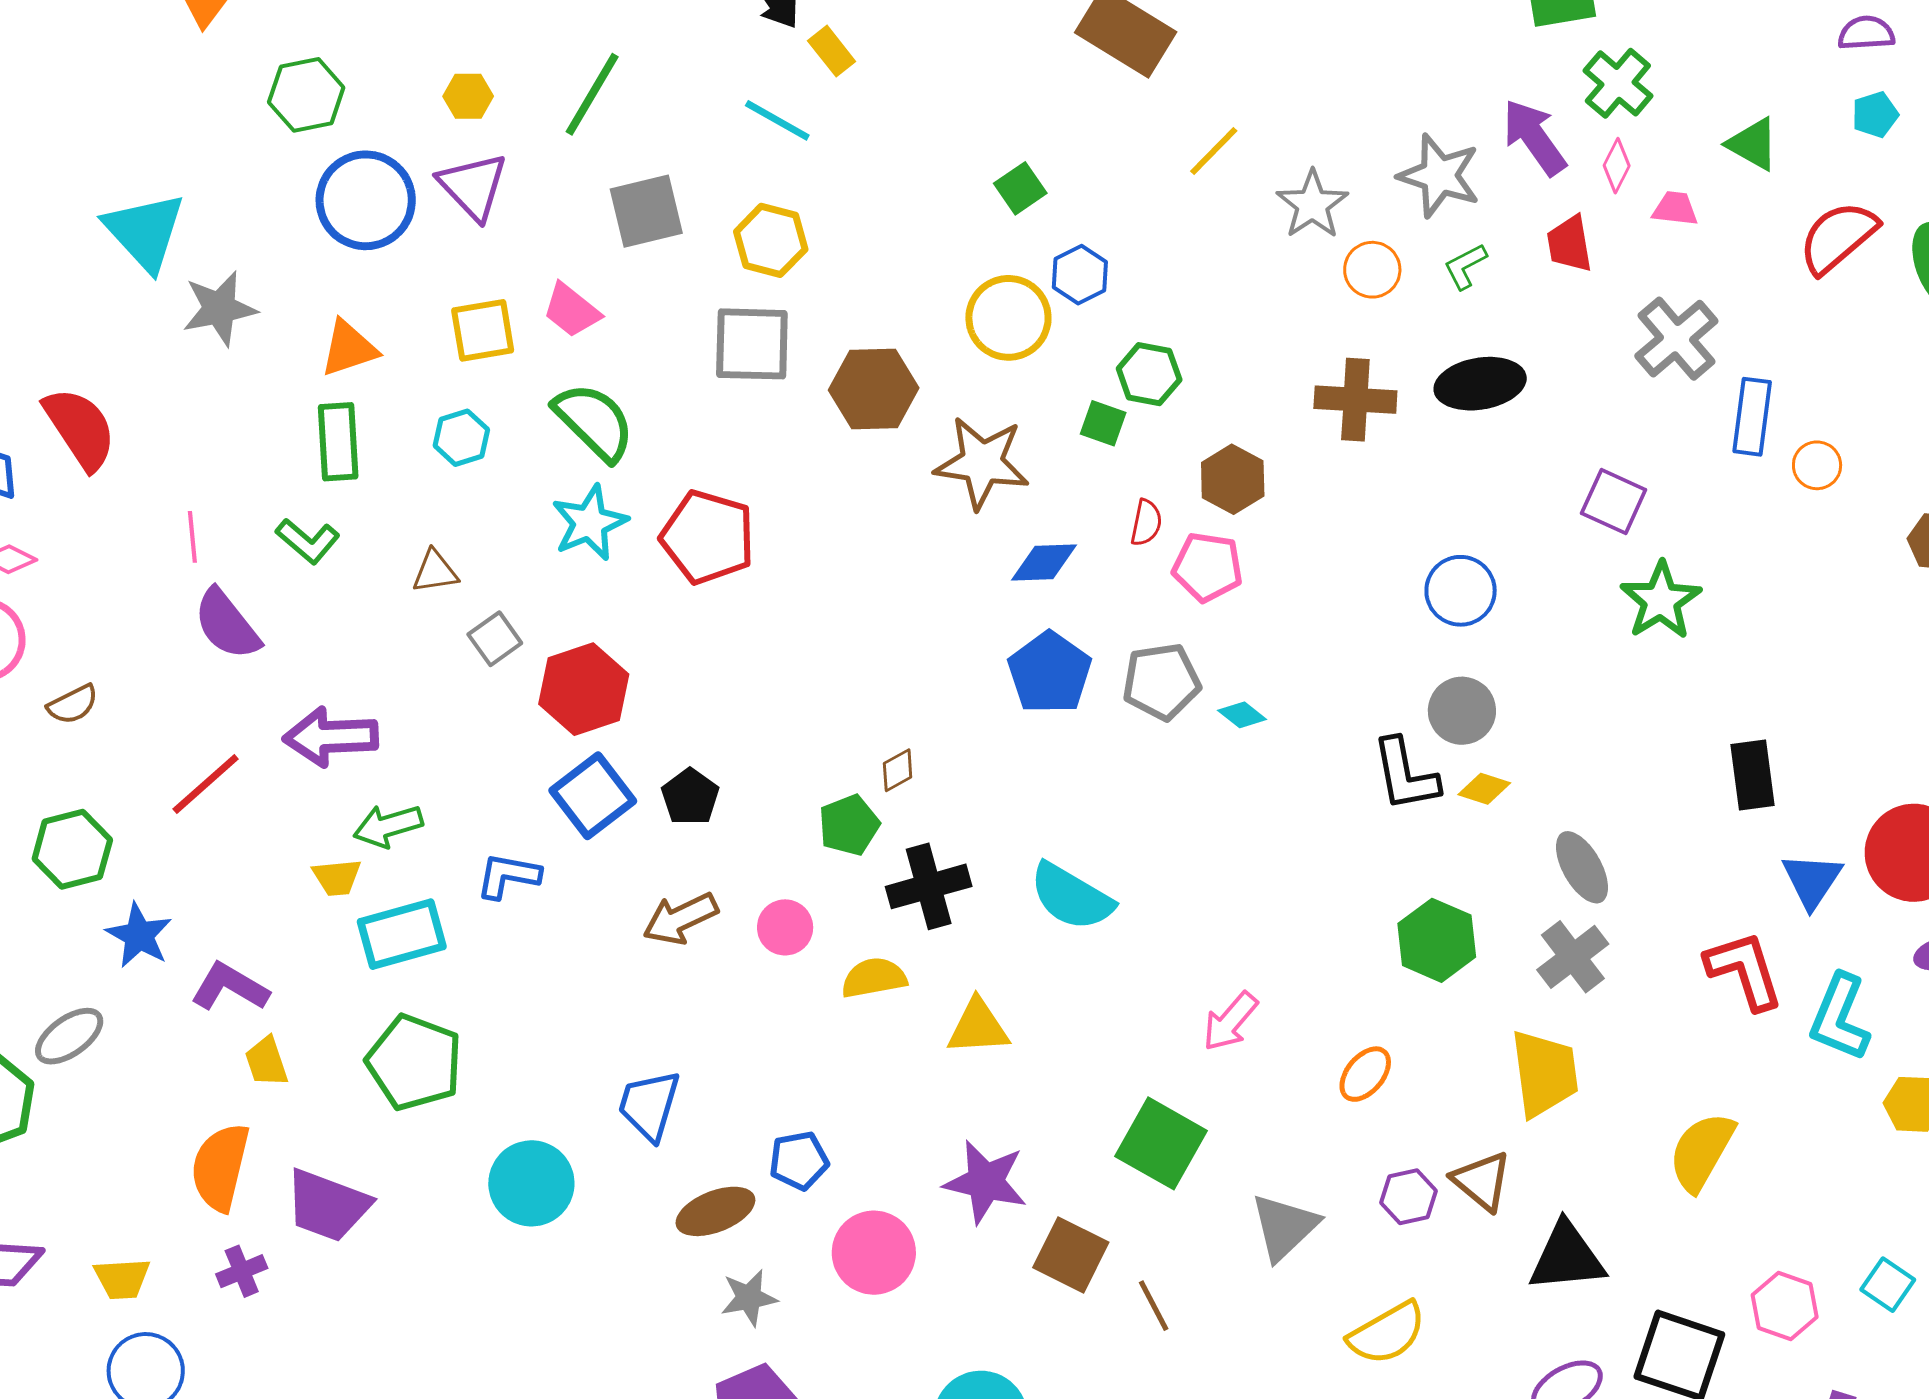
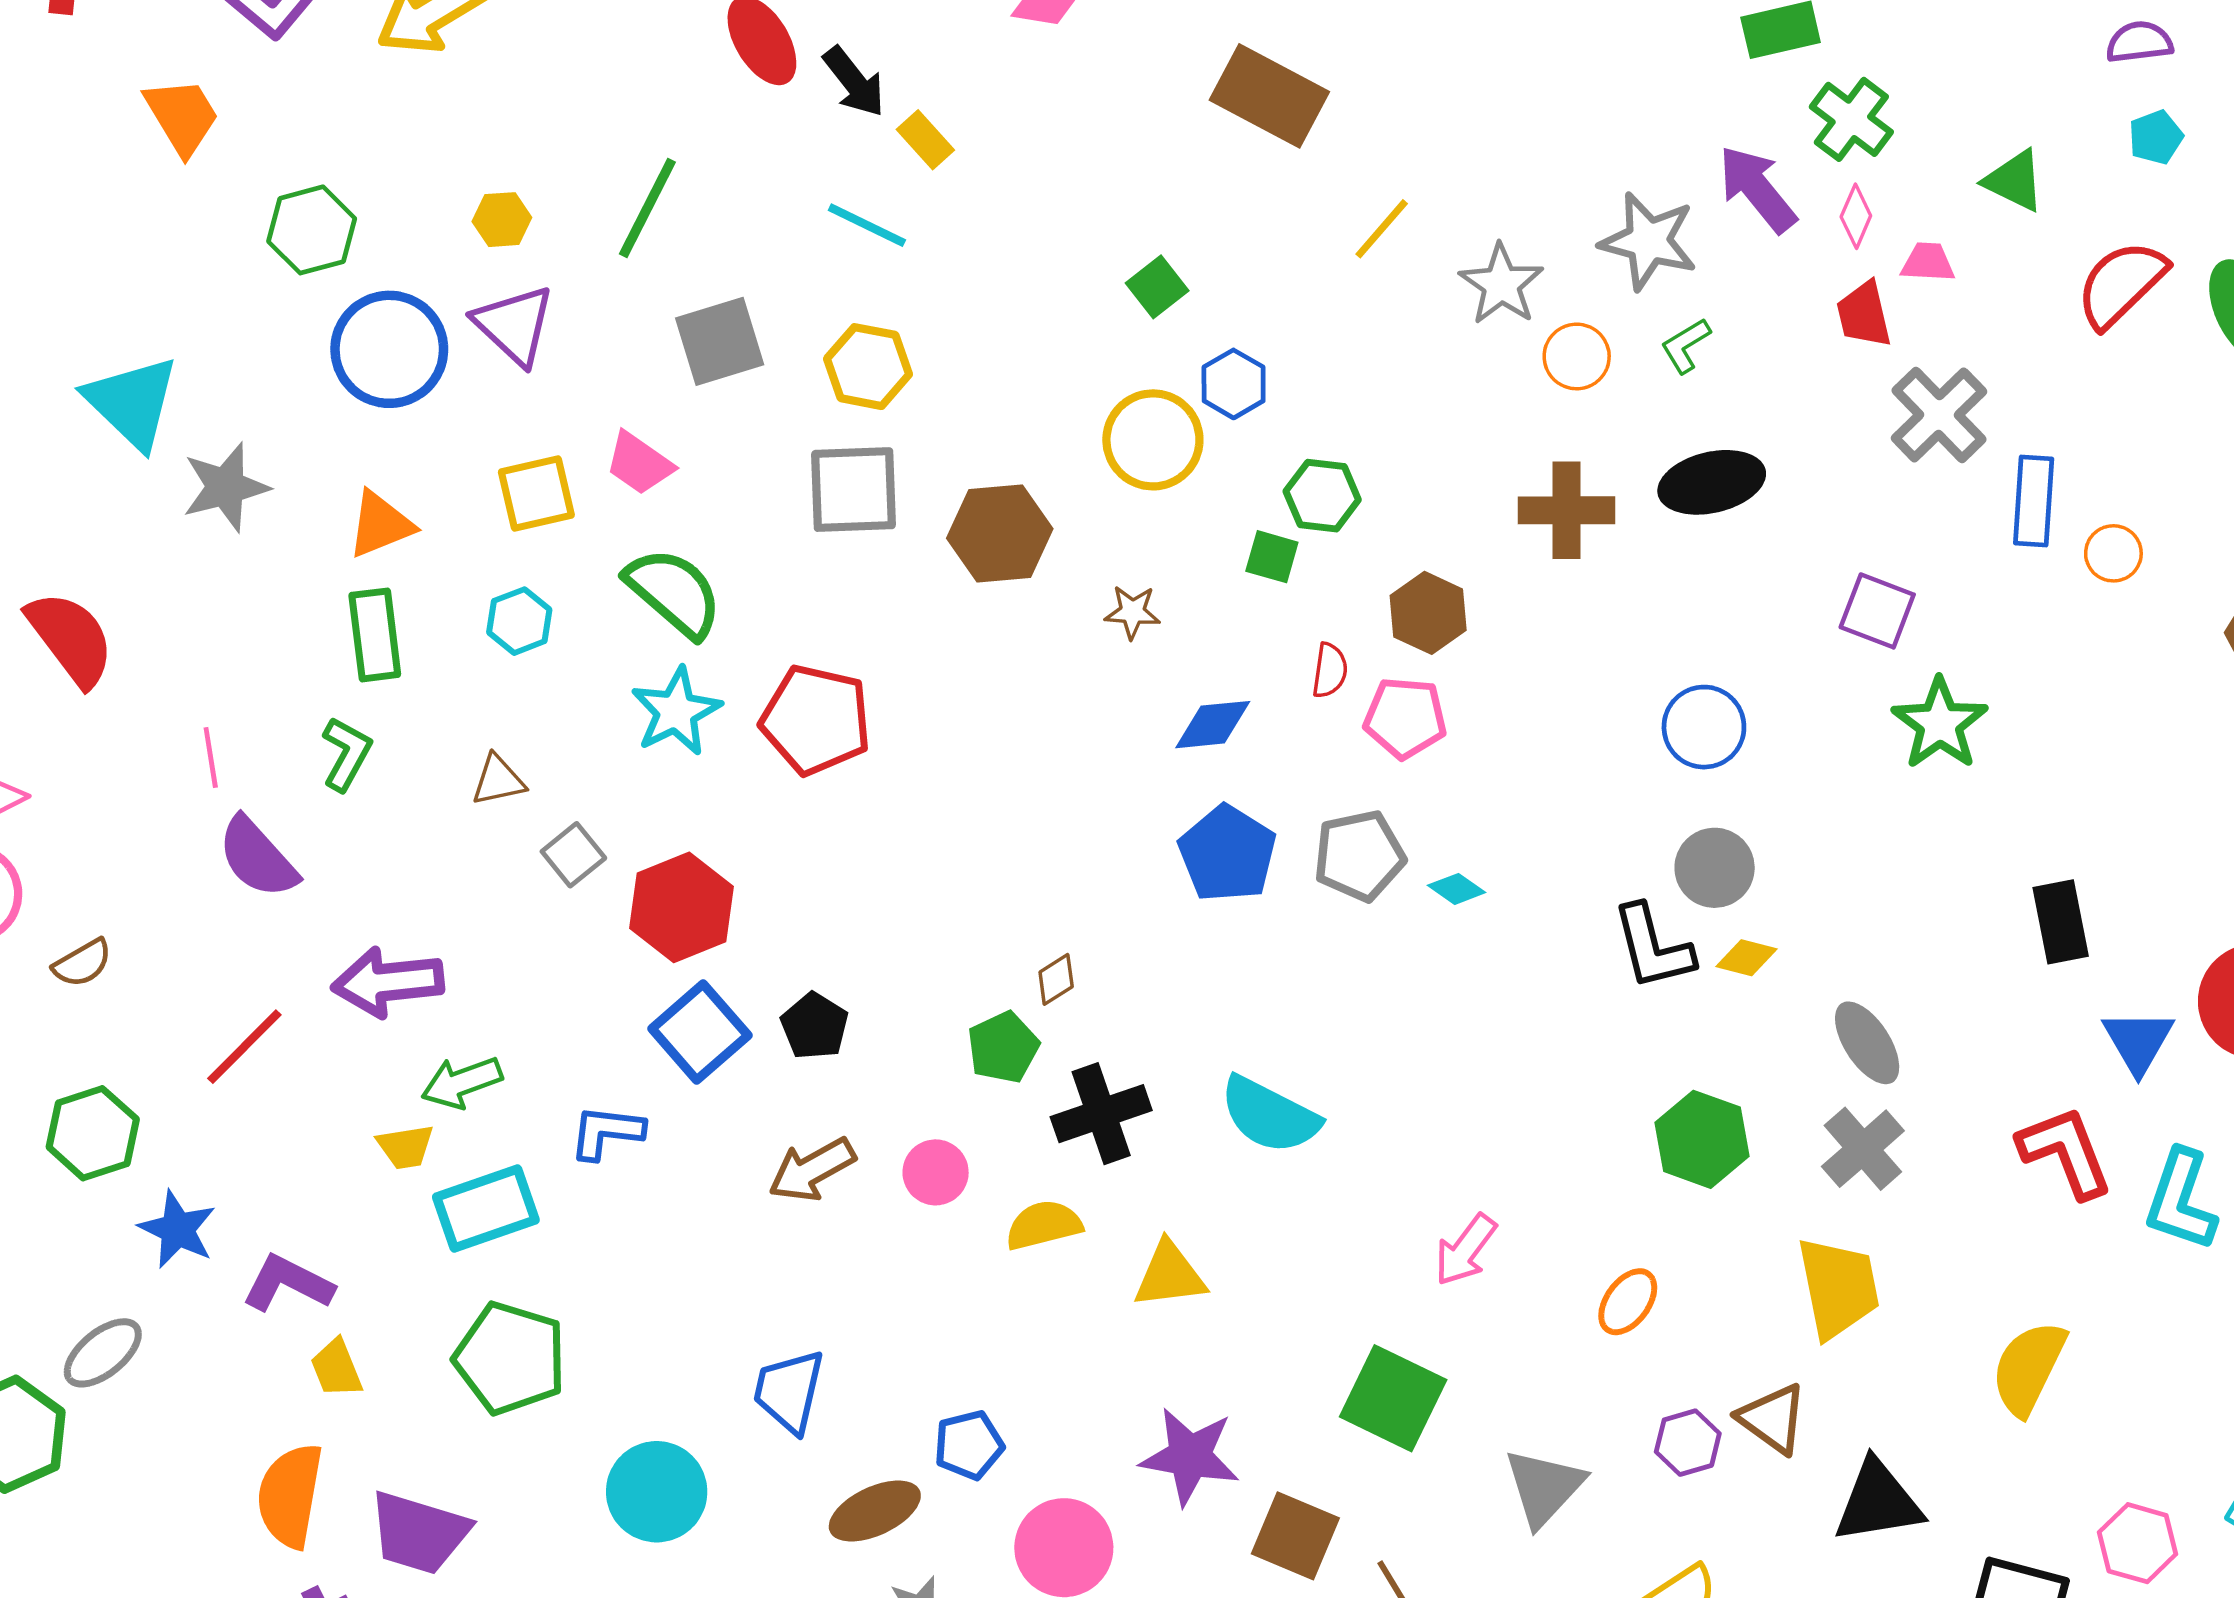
red trapezoid: (1569, 244) -> (1864, 314), moved
brown star: (982, 463) -> (1132, 612), size x0.5
green L-shape: (308, 541) -> (346, 754), turned -98

